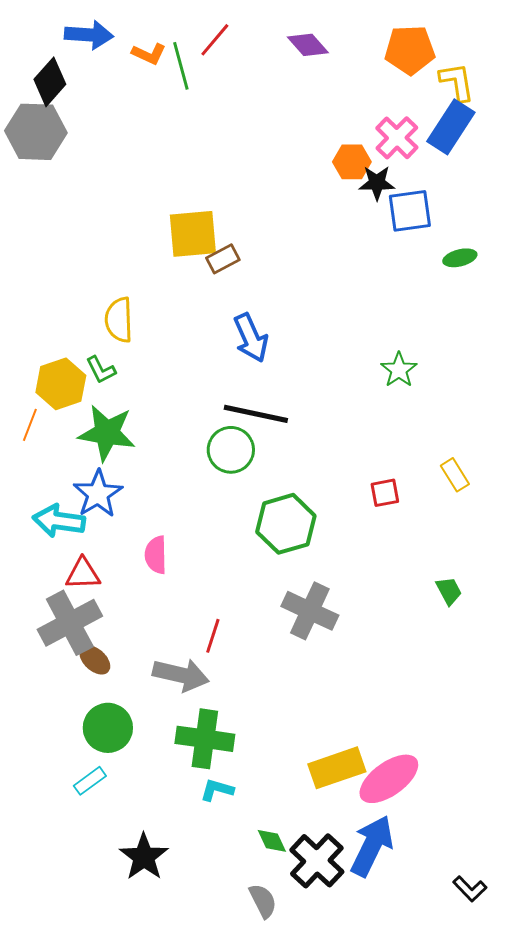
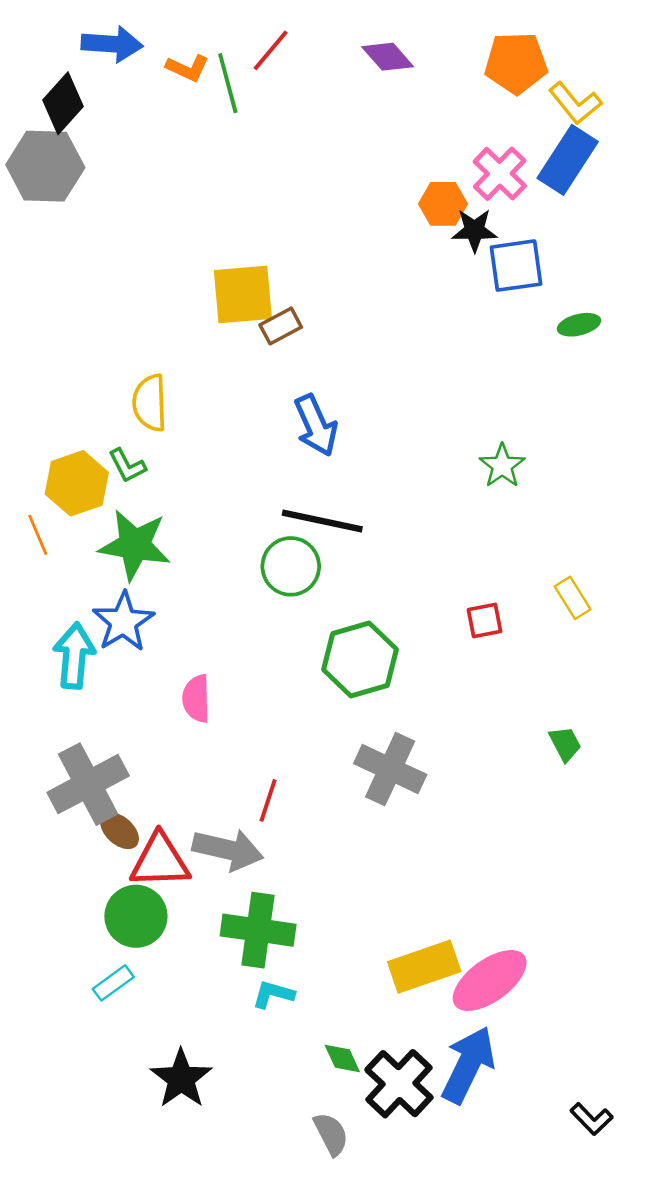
yellow L-shape: (457, 82) -> (575, 103), turned 150
orange line: (30, 425) -> (38, 535), turned -44
cyan arrow: (59, 521) -> (74, 656), turned 87
red triangle: (83, 574) -> (160, 861), moved, size x1.4

